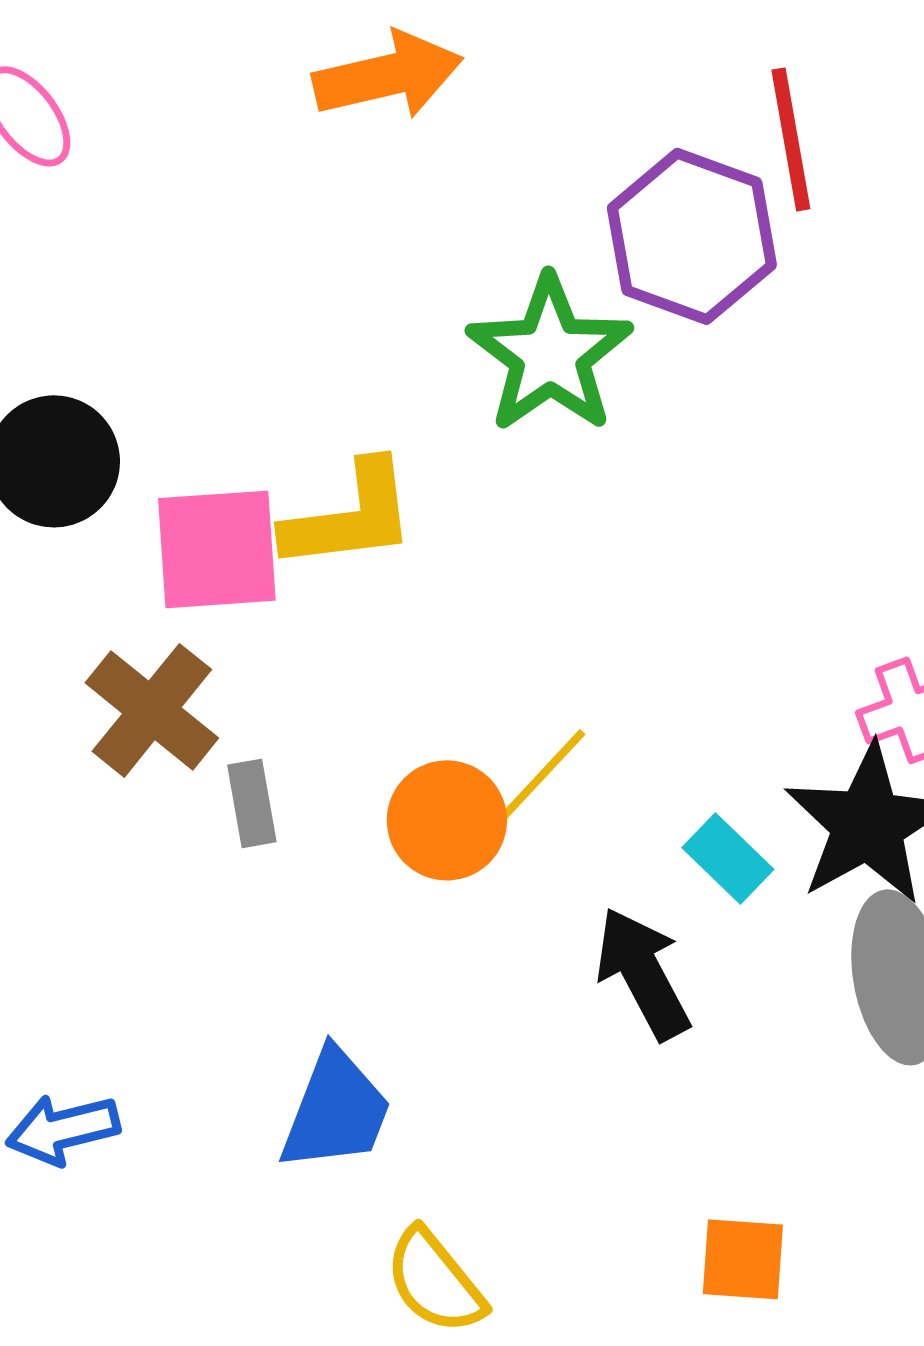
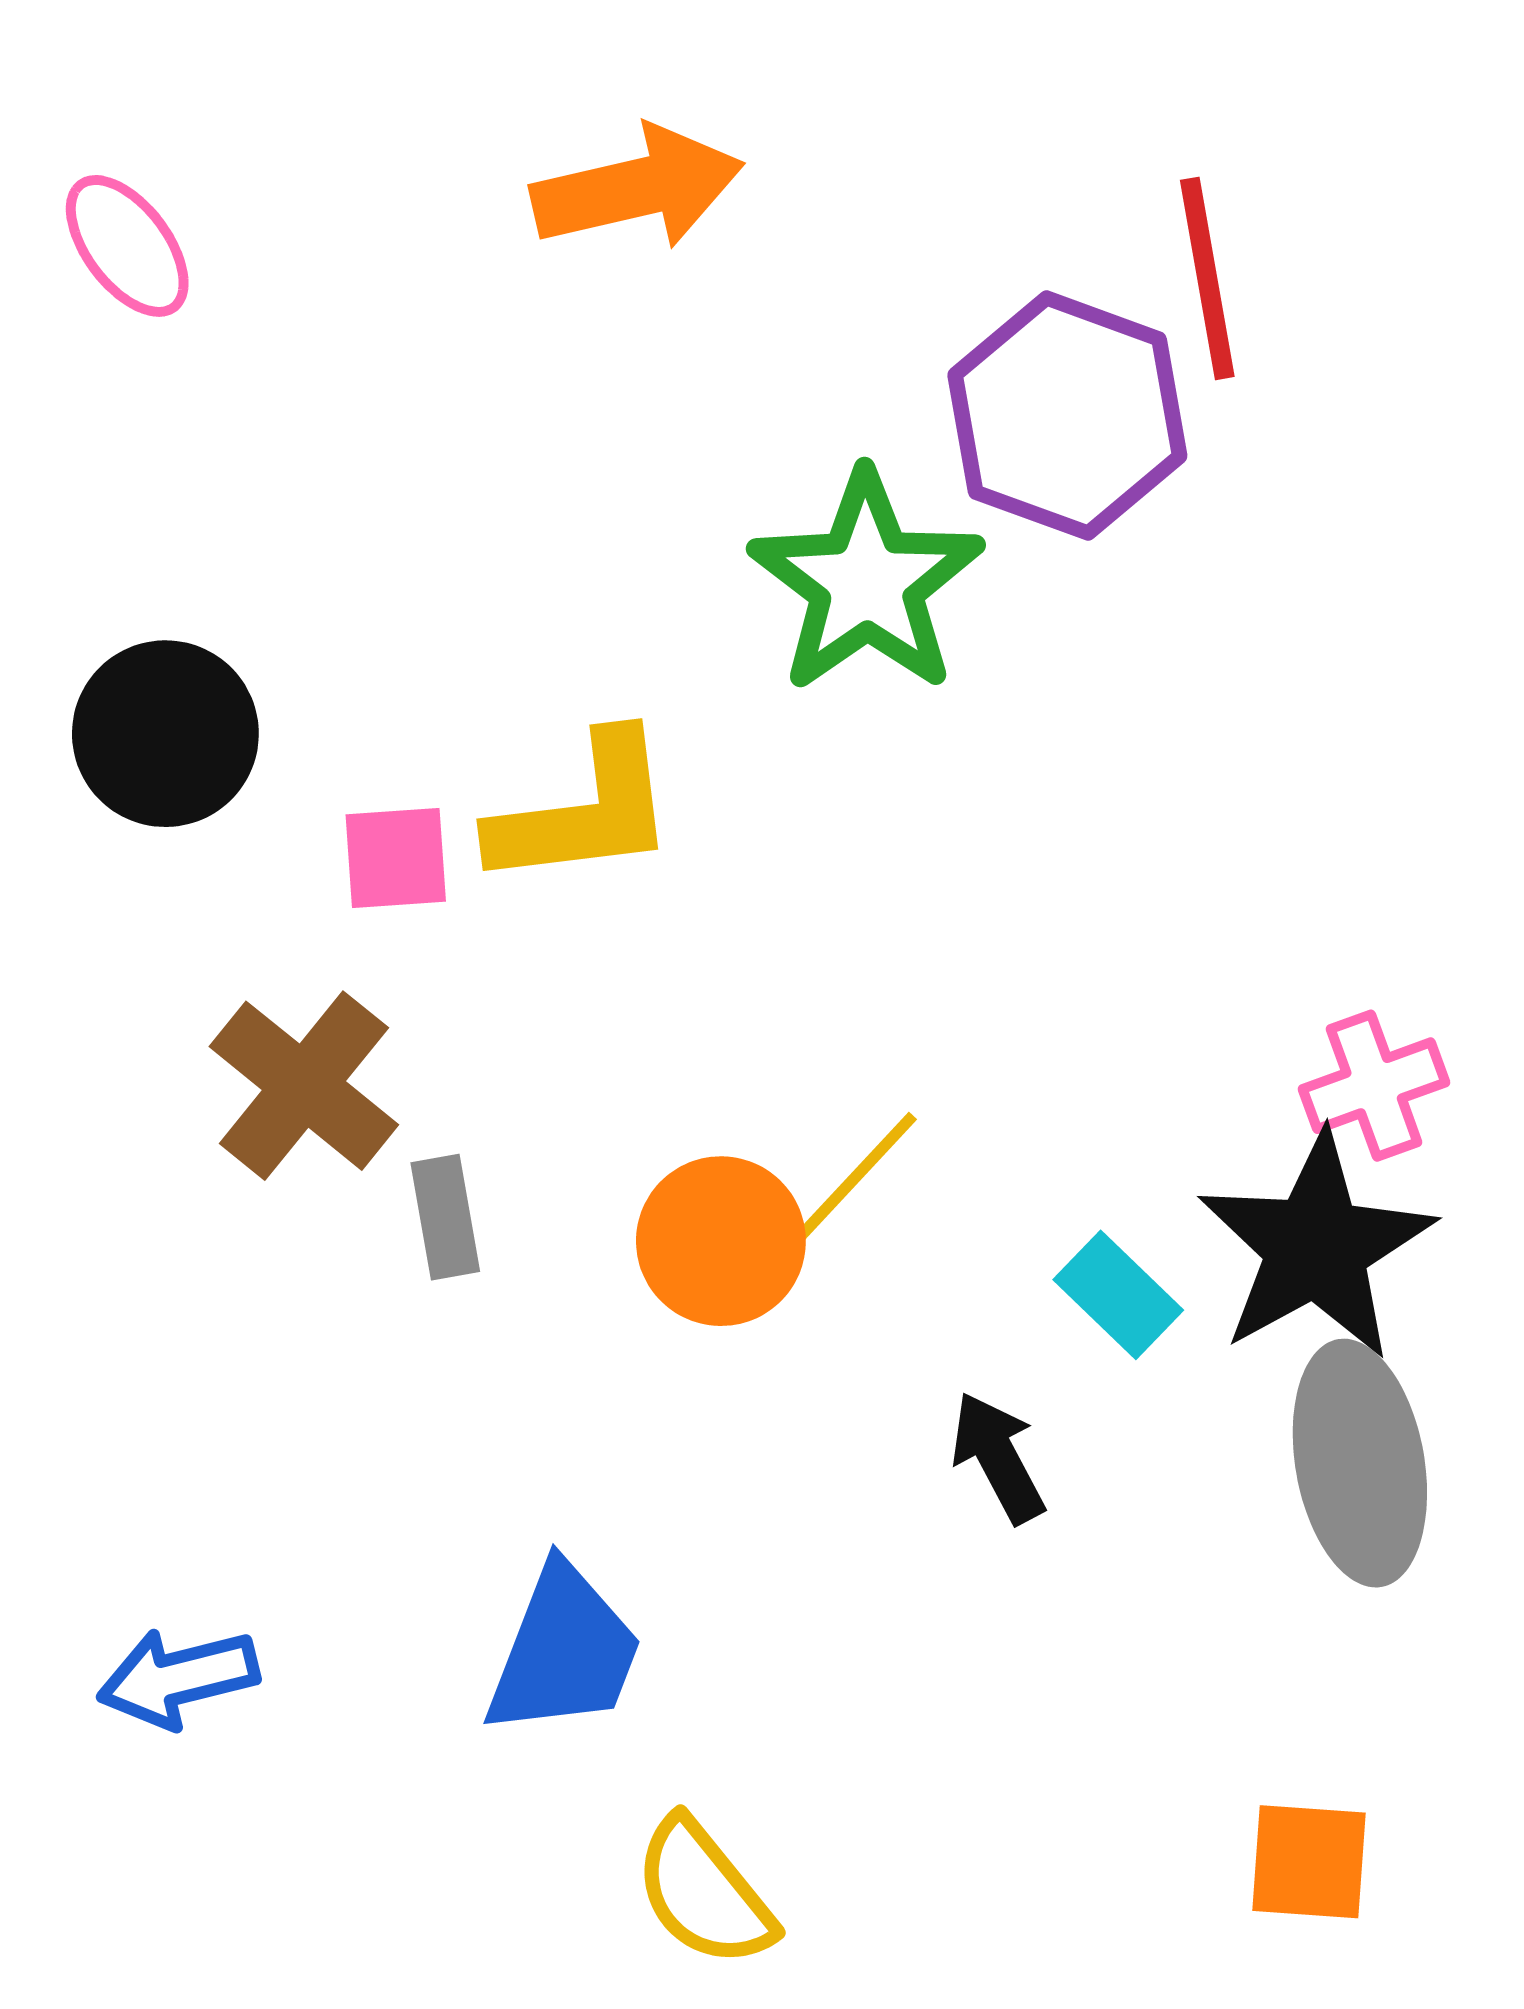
pink square: (217, 549) -> (396, 858), size x0.6
black arrow: (643, 973) -> (998, 1457), size x0.7
orange square: (743, 1259) -> (1309, 1862), moved

